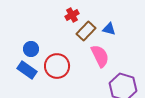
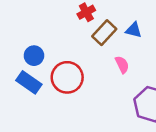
pink semicircle: (100, 56) -> (122, 65), size x0.6

